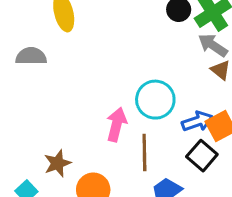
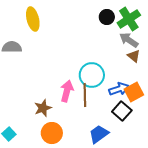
brown line: (144, 152) -> (85, 95), moved
brown star: (57, 163) -> (43, 108), moved

